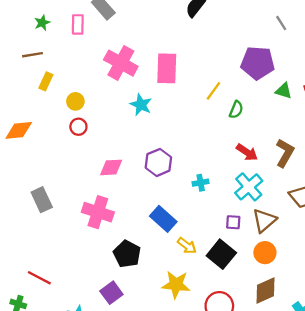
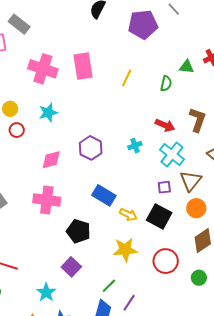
purple pentagon: (258, 63) -> (143, 25), moved
cyan star: (141, 105) -> (48, 113), moved, turned -30
green semicircle: (236, 110) -> (166, 83), moved
cyan cross: (201, 183) -> (135, 146), moved

